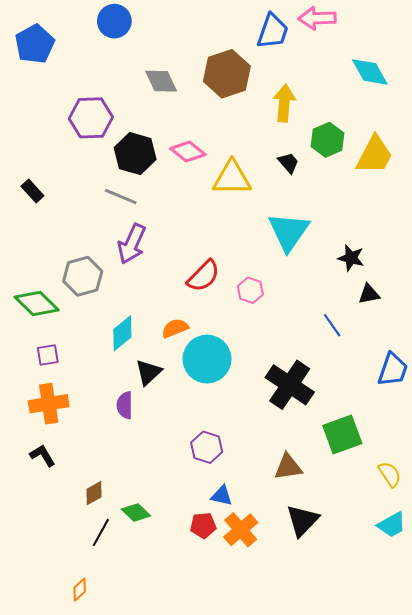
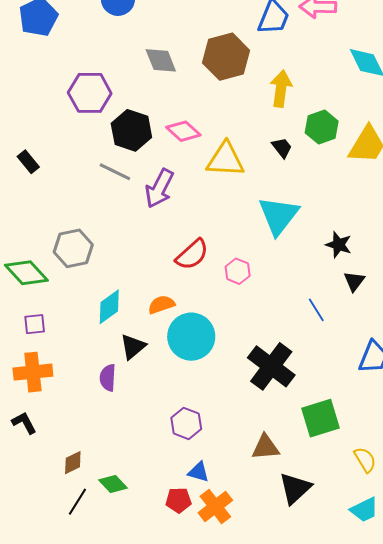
purple arrow: (132, 244) -> (159, 188), moved
black triangle: (369, 294) -> (354, 281), turned -45
black triangle: (302, 520) -> (295, 488), moved

